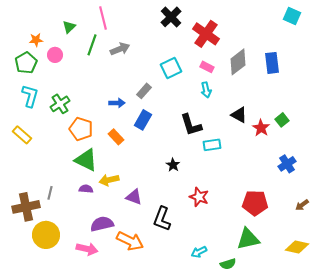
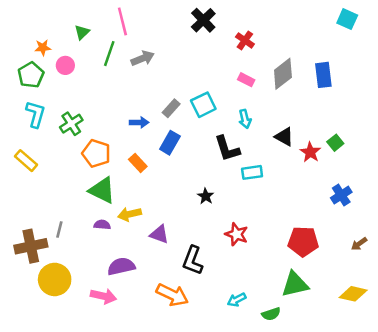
red cross: (206, 34) -> (245, 40), size x0.6
cyan square: (171, 68) -> (203, 105), moved
cyan arrow: (206, 90) -> (245, 119), moved
orange arrow: (130, 241) -> (172, 295), moved

